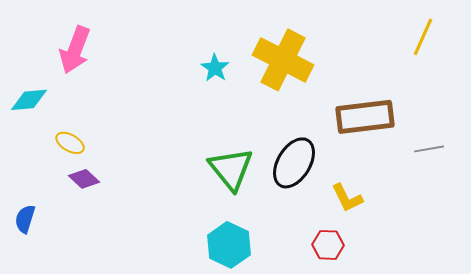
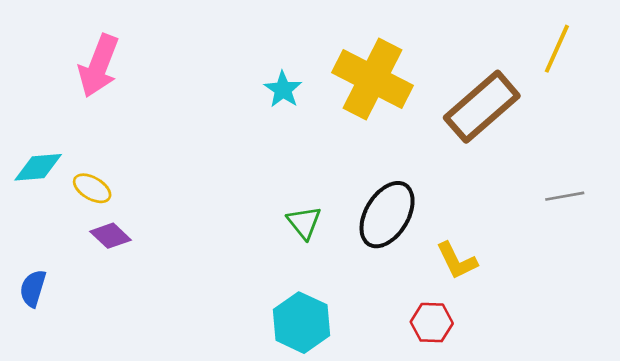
cyan diamond: (29, 100) -> (38, 167), moved
brown rectangle: (365, 117) -> (482, 107), moved, turned -34
green triangle: (231, 169) -> (304, 222), size x0.6

